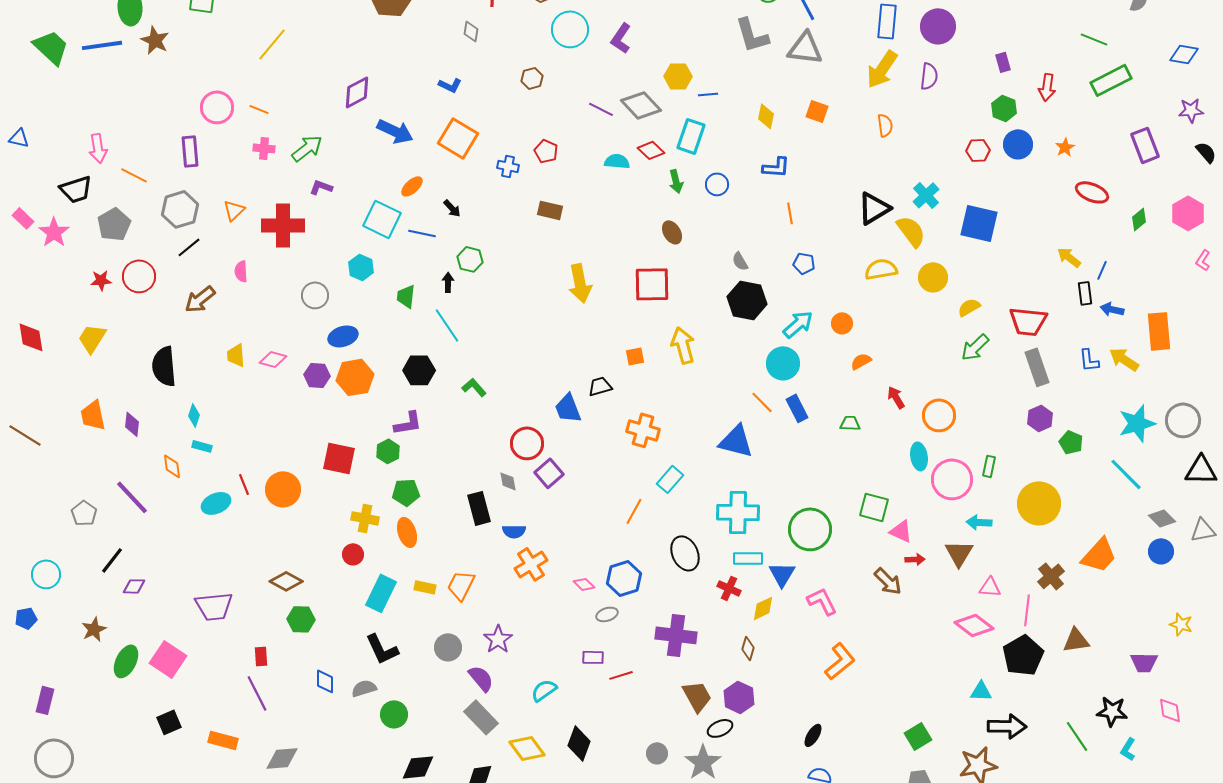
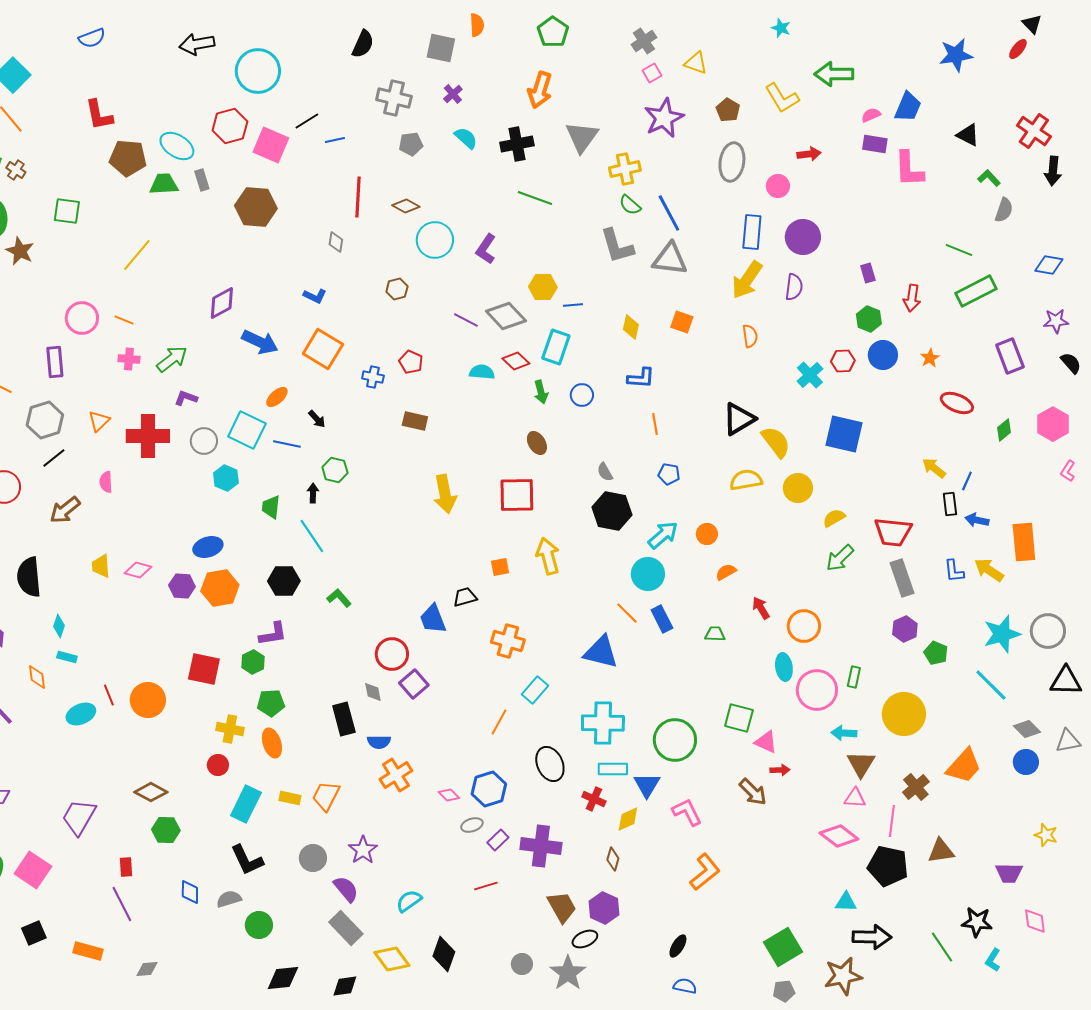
cyan cross: (926, 195) -> (810, 375), moved
gray circle: (315, 295) -> (204, 441), moved
brown triangle: (959, 553) -> (861, 764), moved
purple trapezoid: (214, 606) -> (79, 817), turned 126
black pentagon: (1023, 655) -> (888, 866), turned -30
purple rectangle: (593, 657) -> (498, 840), moved, turned -45
green square: (918, 736) -> (783, 947), size x1.4
gray diamond: (282, 758) -> (147, 969), size x0.7

